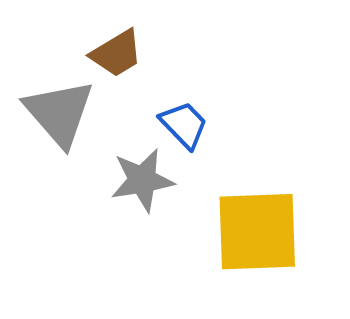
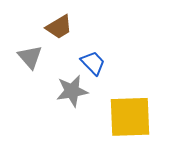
gray triangle: (59, 113) -> (30, 57), size x0.7

